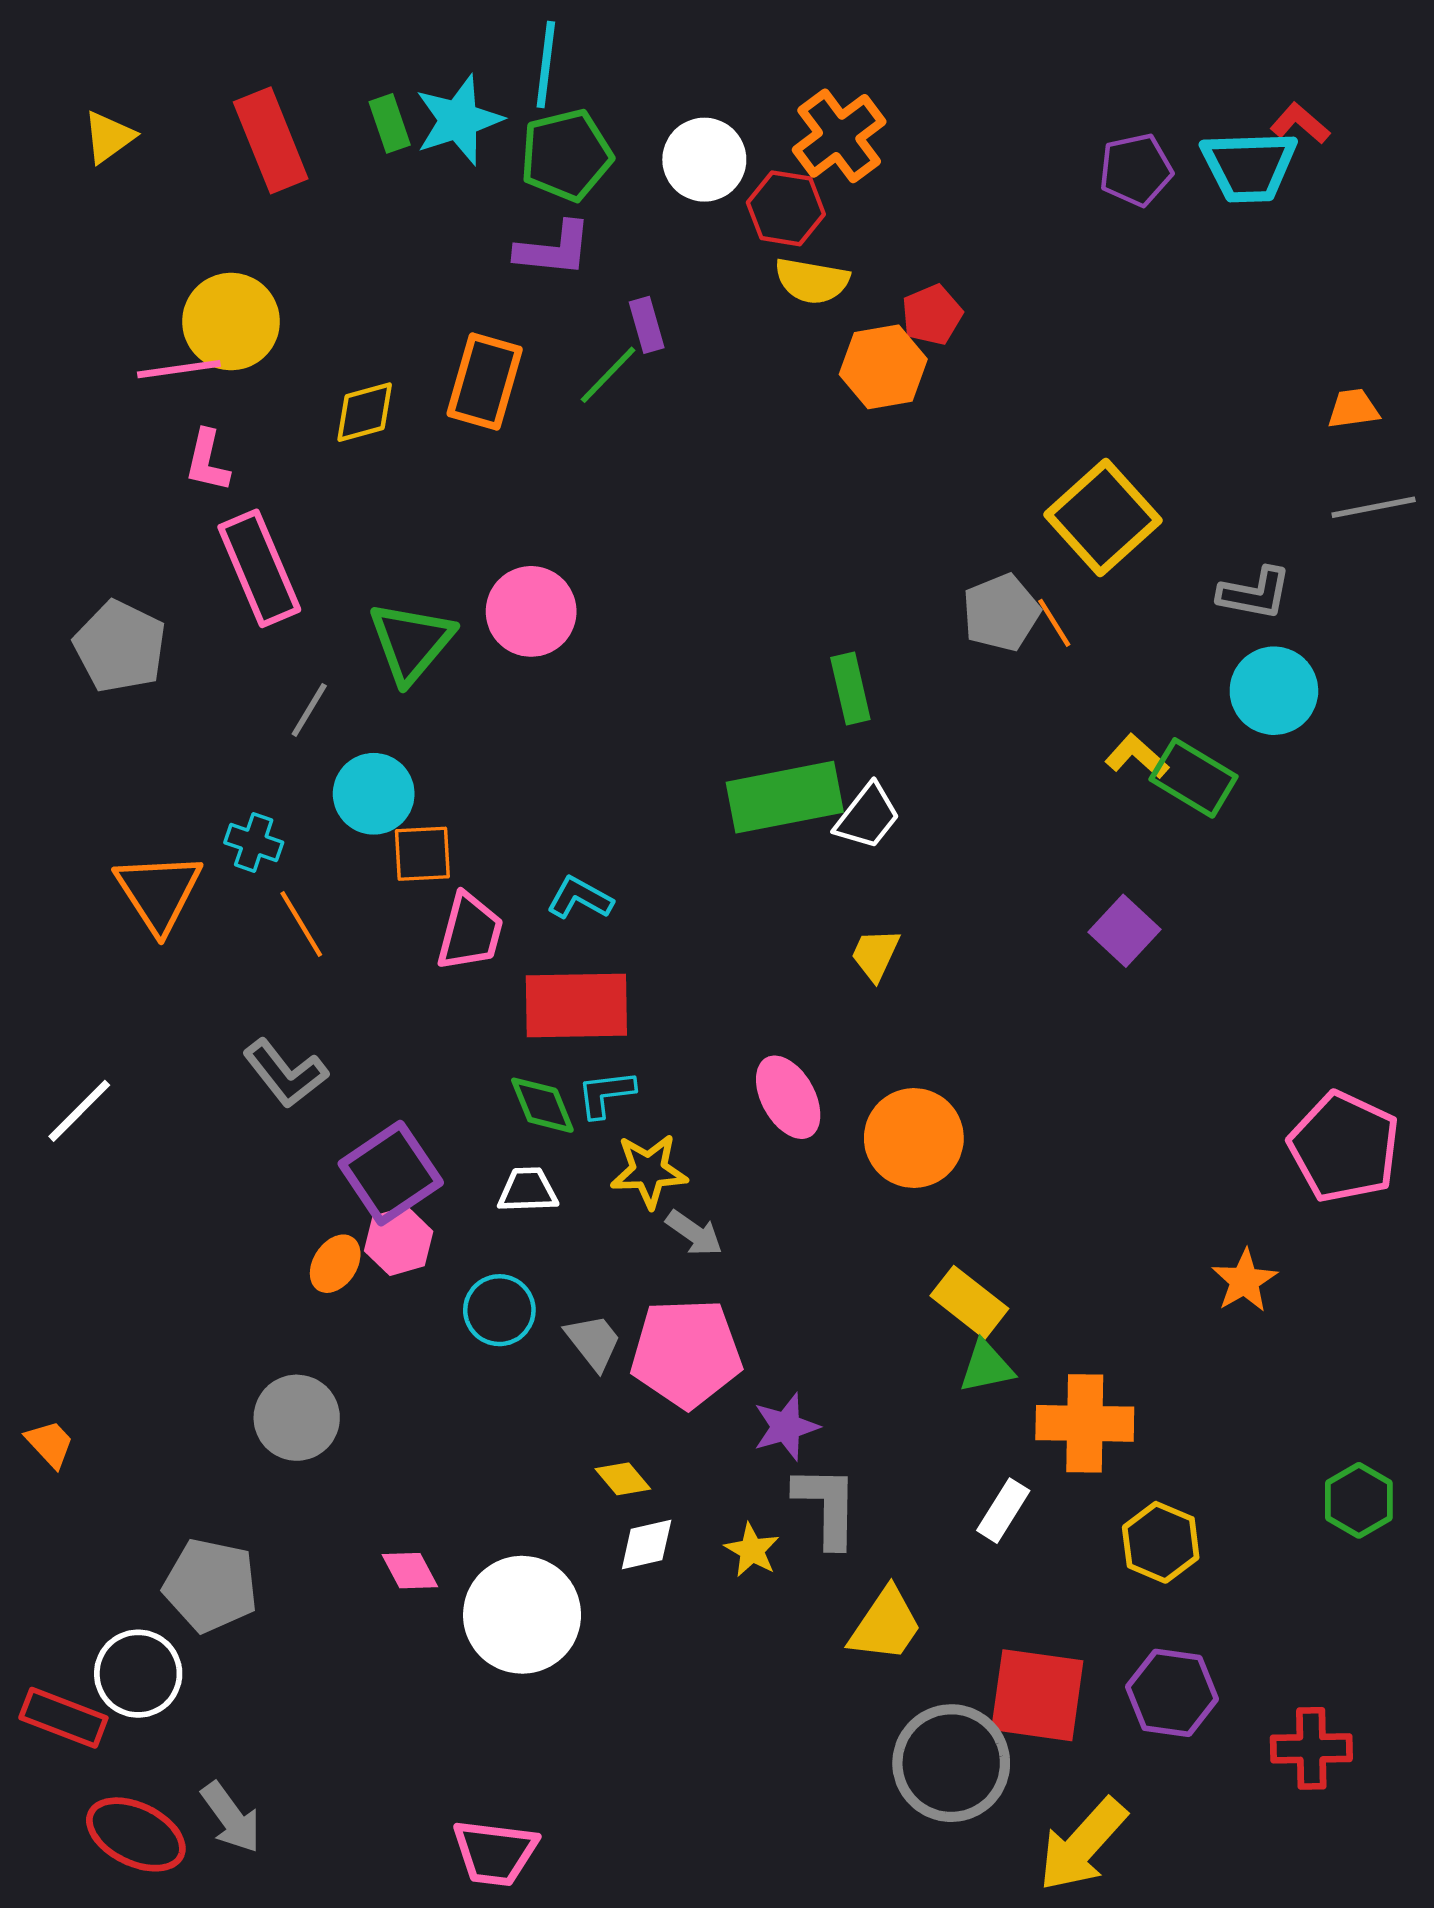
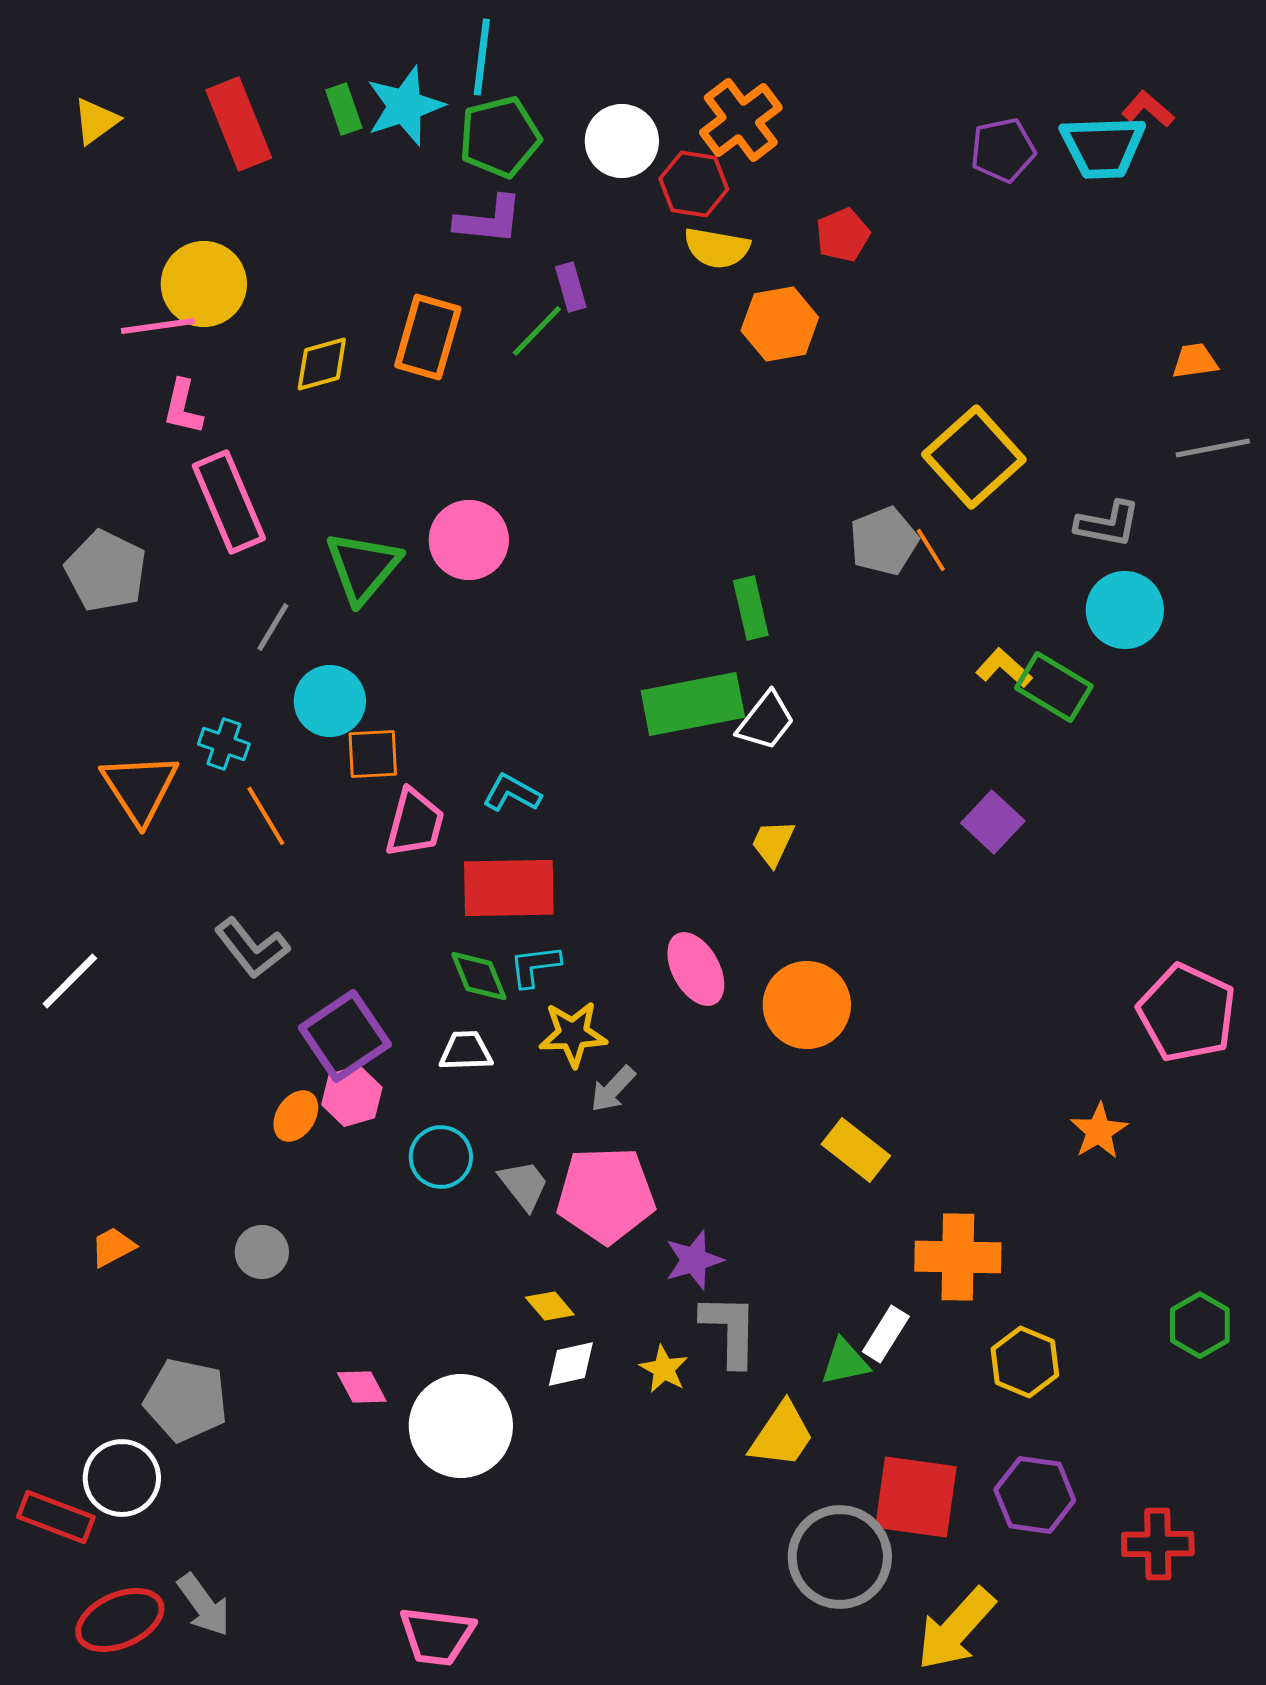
red pentagon: (932, 315) -> (843, 235), moved
gray arrow: (694, 1233) -> (613, 1089), turned 98
green triangle: (986, 1367) -> (845, 1362), moved
gray circle: (297, 1418) -> (262, 1252), size x0.7
orange trapezoid: (50, 1444) -> (113, 1247), moved, turned -75
red ellipse: (136, 1834) -> (120, 1620), turned -50

